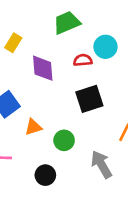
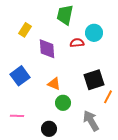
green trapezoid: (67, 23) -> (65, 15), turned -55
black square: (89, 99) -> (94, 80), moved
orange triangle: (33, 127) -> (54, 84), moved, turned 40

